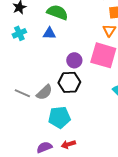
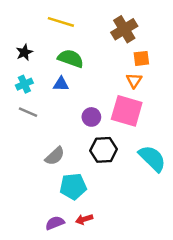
black hexagon: (69, 82) -> (104, 150), moved
gray line: (22, 93) -> (28, 112), moved

